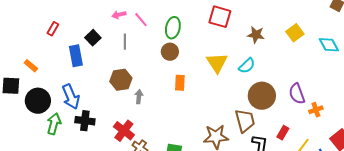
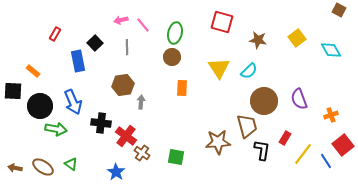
orange cross: (316, 110) -> (331, 115), moved
black cross: (85, 121) -> (101, 123), moved
green arrow: (54, 124) -> (56, 129), turned 85

